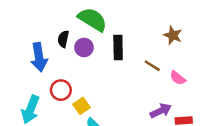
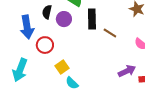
brown line: (152, 66) -> (110, 33), moved
red circle: (61, 90) -> (45, 45), moved

